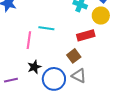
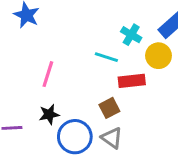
cyan line: (46, 28) -> (106, 57), moved

